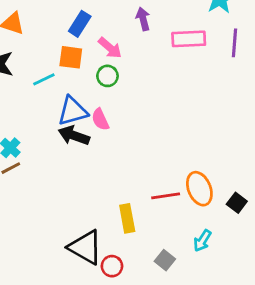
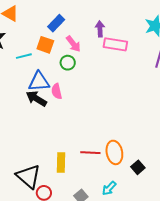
pink rectangle: (189, 39) -> (115, 44), moved

